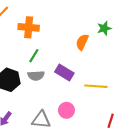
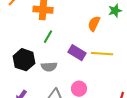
gray semicircle: (36, 76) -> (49, 67), moved
yellow line: (96, 86) -> (102, 54), moved

